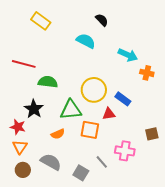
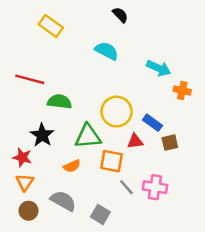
black semicircle: (102, 20) -> (120, 15), moved
brown square: (152, 134) -> (170, 143), moved
gray line: (102, 162) -> (126, 187), moved

